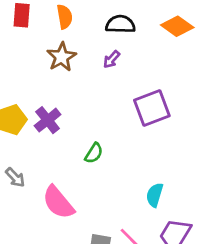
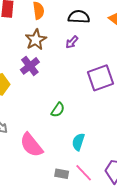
purple cross: (48, 120) -> (30, 66), moved
cyan semicircle: (155, 195) -> (78, 142), moved

